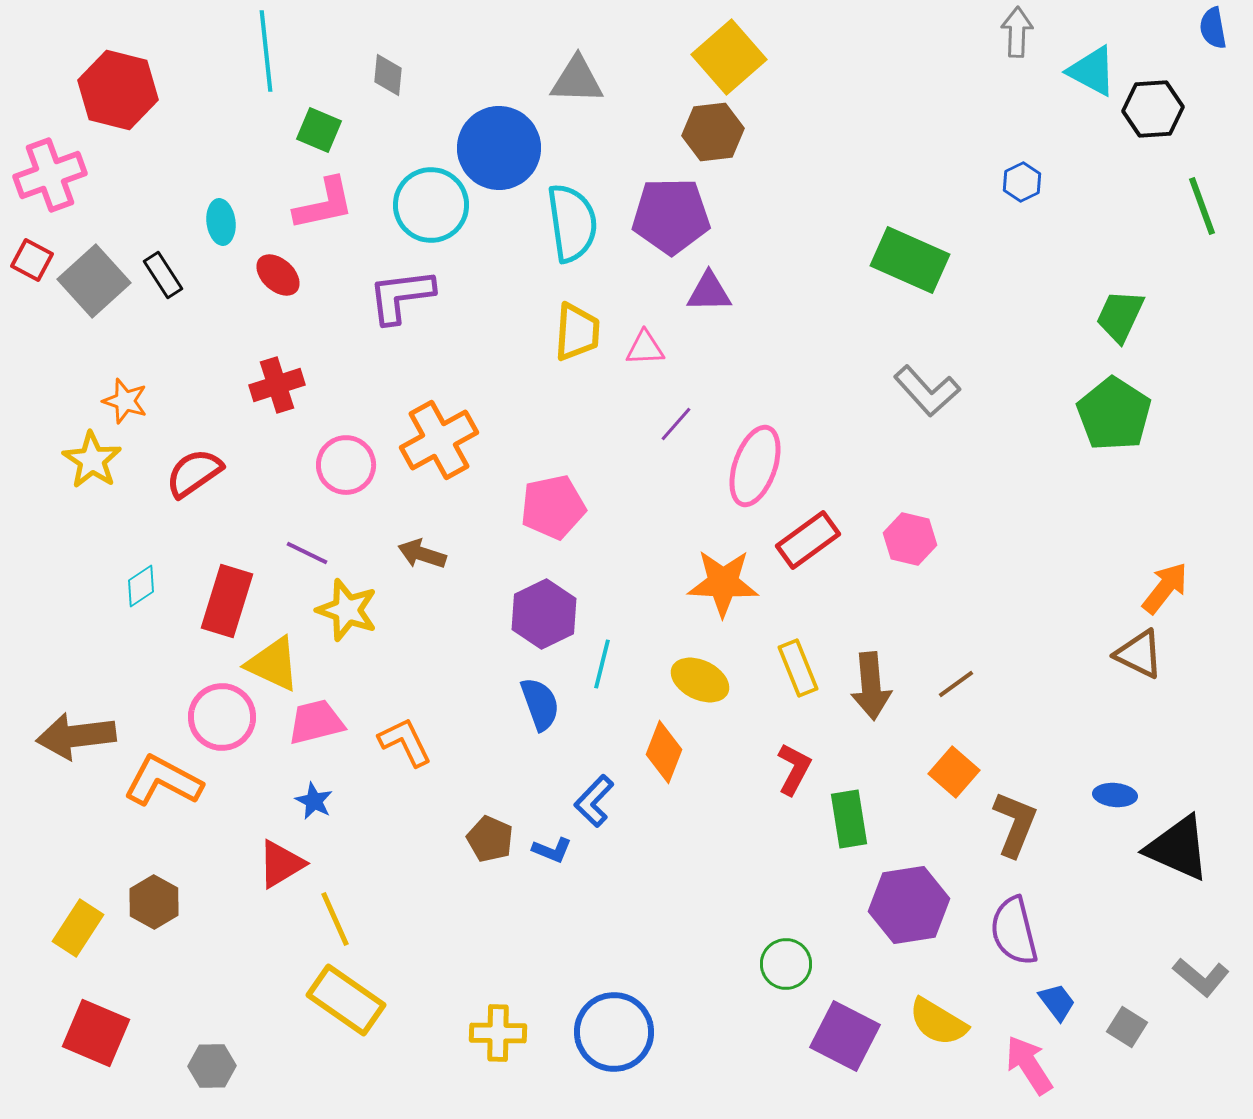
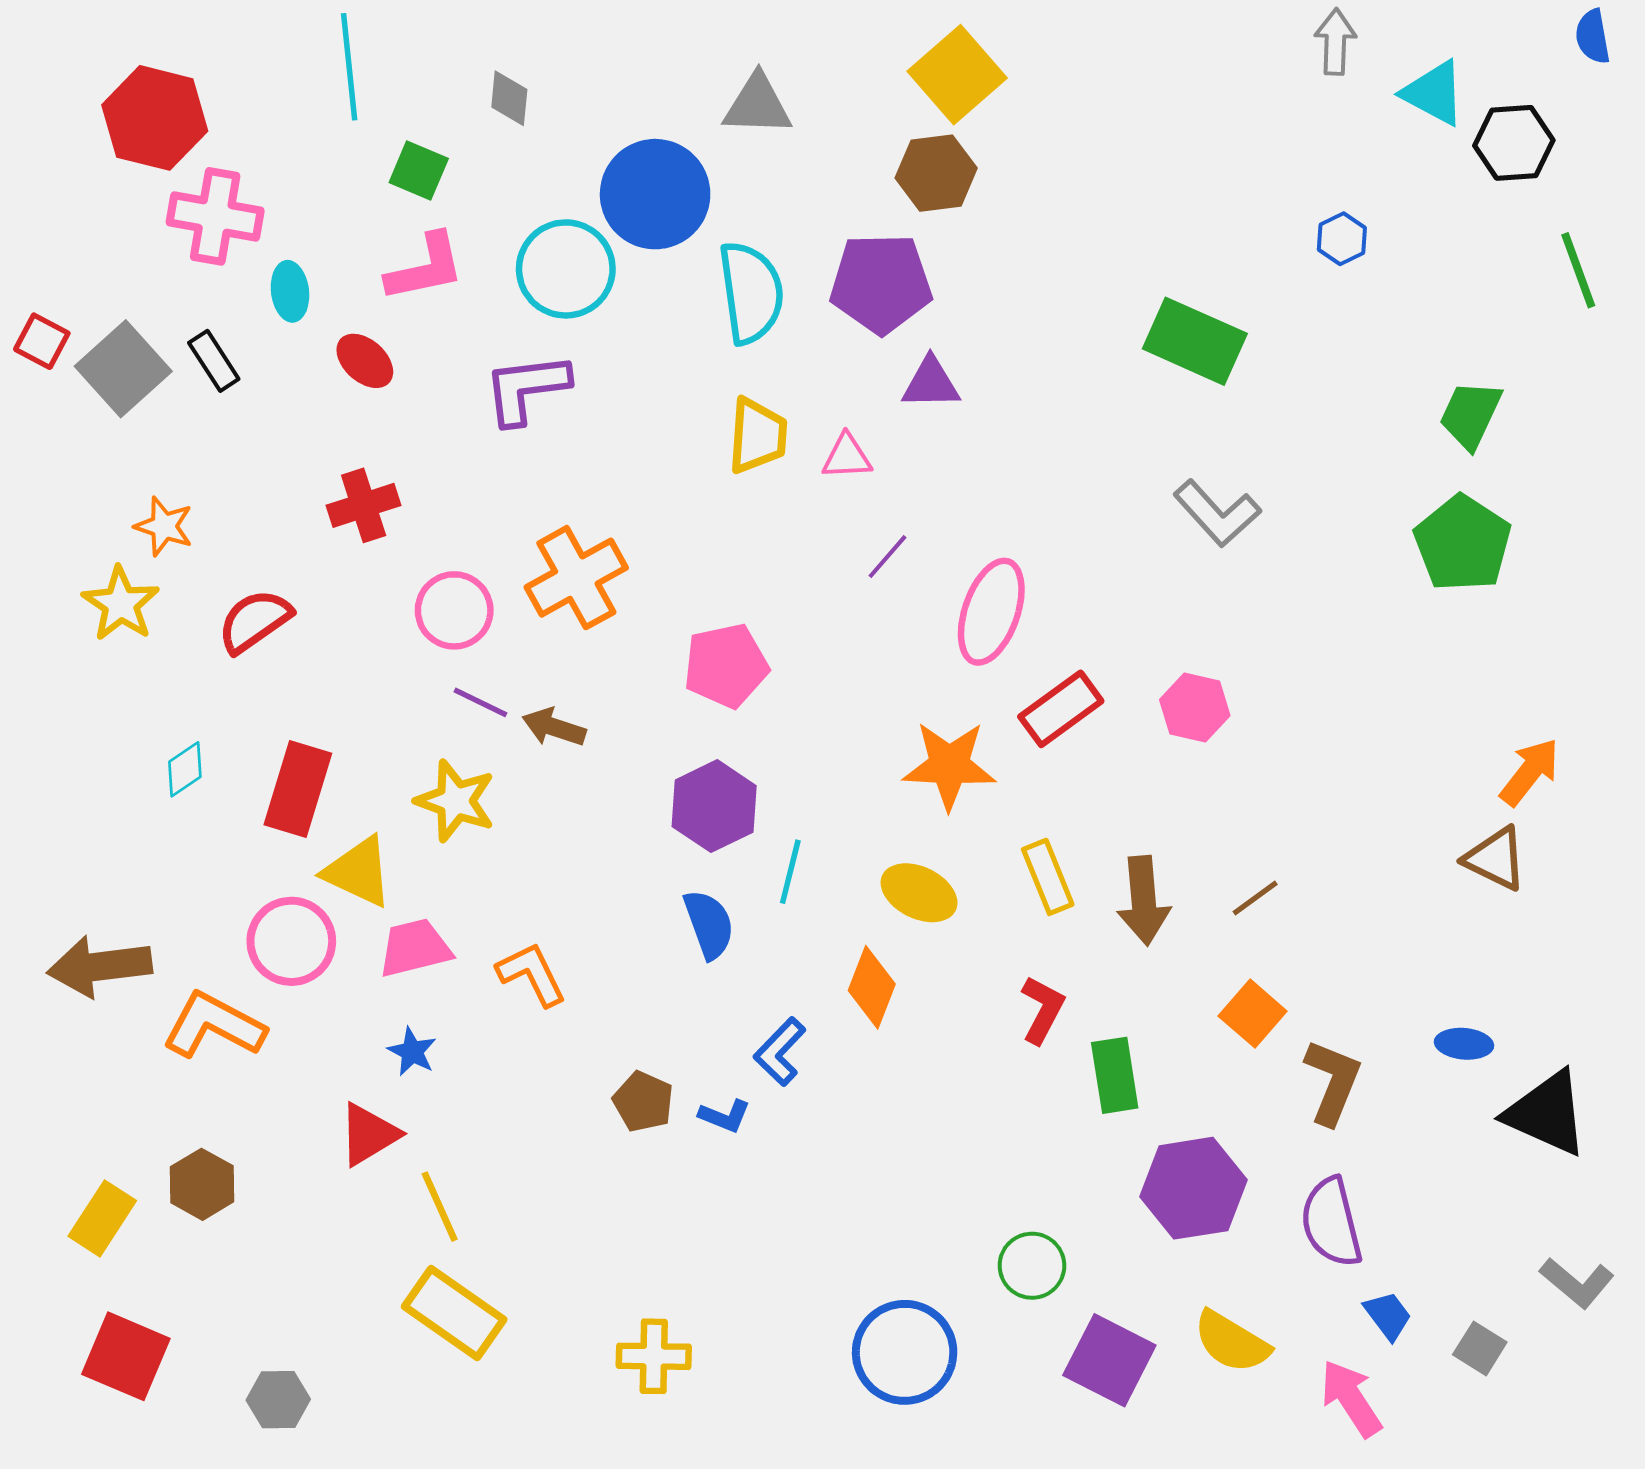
pink cross: (50, 175) -> (215, 216), moved, turned 30
purple line: (307, 553) -> (480, 702), moved
blue circle: (614, 1032) -> (905, 1352), moved

